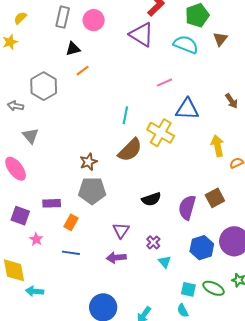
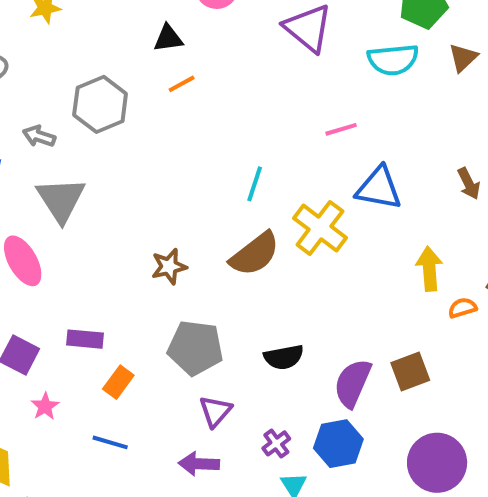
cyan semicircle: (186, 45) -> (393, 60), turned 145
gray triangle: (30, 136) -> (61, 200), size x1.5
gray pentagon: (92, 191) -> (195, 348), moved
blue hexagon: (202, 248) -> (338, 444), moved

